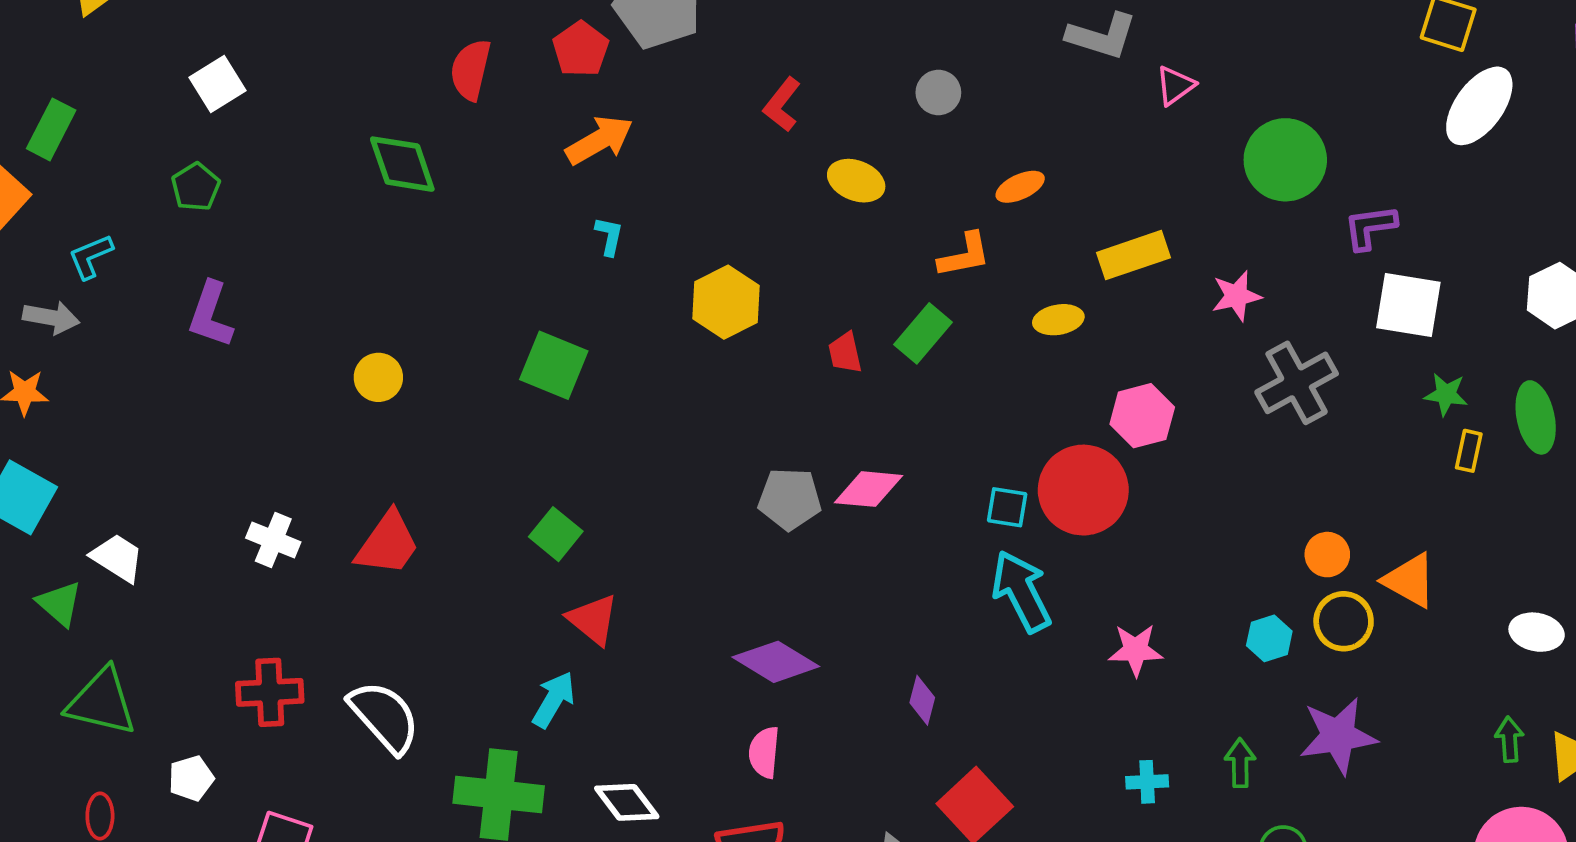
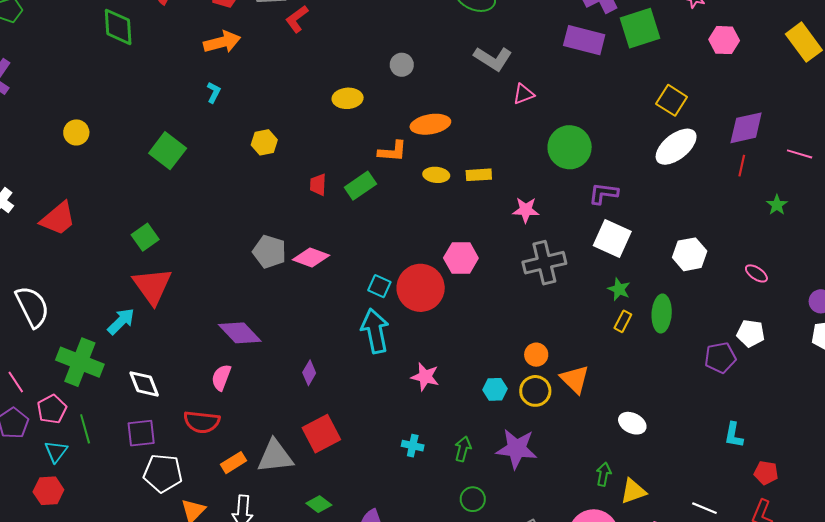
red L-shape: (782, 105) -> (297, 19), moved
yellow ellipse: (856, 181) -> (348, 98), turned -40
orange ellipse: (1020, 187) -> (430, 124), size x1.5
yellow rectangle: (1133, 255) -> (479, 175), size x0.7
yellow hexagon: (726, 302) -> (264, 142), size x0.7
yellow ellipse: (1058, 320) -> (436, 175), moved
red triangle: (593, 620) -> (152, 286), size x1.4

